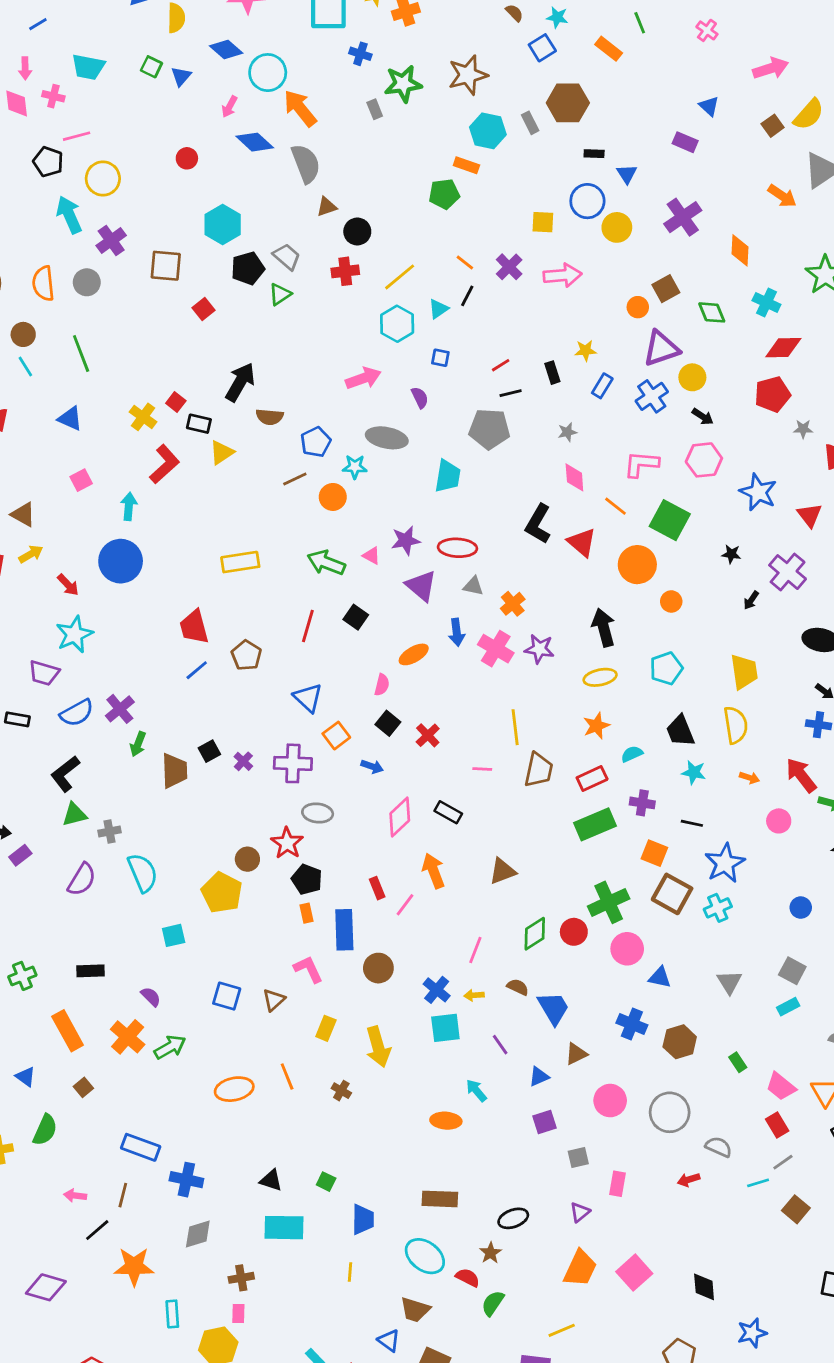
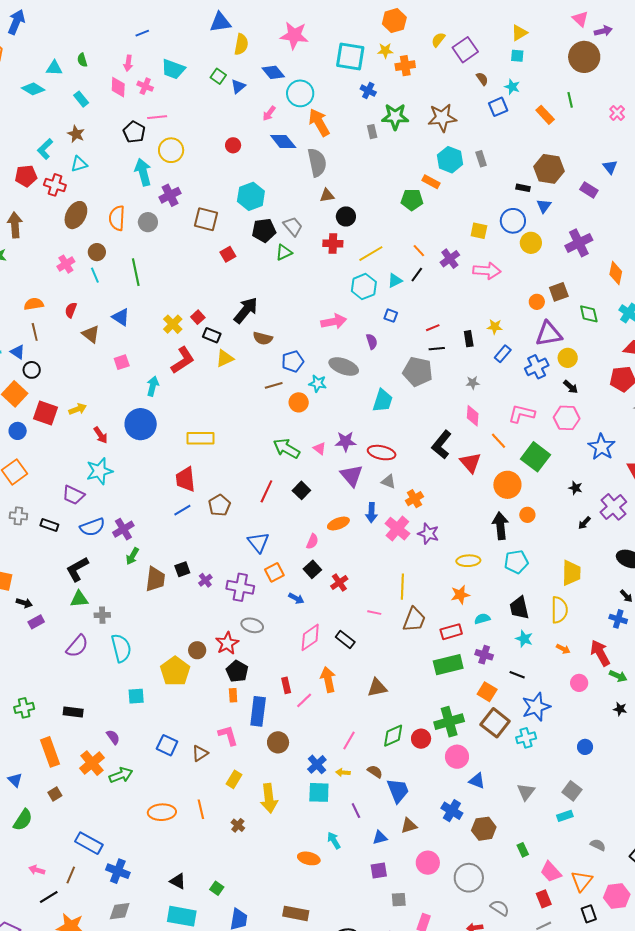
brown hexagon: (568, 103) -> (549, 169), moved
brown triangle: (23, 514) -> (91, 334), moved
yellow rectangle: (240, 562) -> (201, 438), moved
black arrow: (604, 628) -> (500, 526), moved

